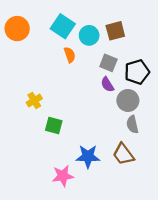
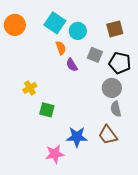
brown square: (115, 31) -> (115, 29), moved
black pentagon: (137, 72) -> (120, 63), turned 30
purple semicircle: (107, 84) -> (72, 65), moved

